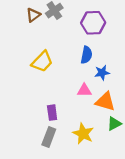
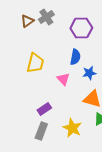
yellow trapezoid: (42, 62) -> (35, 63), turned -30
pink triangle: (84, 90) -> (63, 79), moved, turned 48
purple rectangle: (52, 113) -> (44, 109), turned 64

